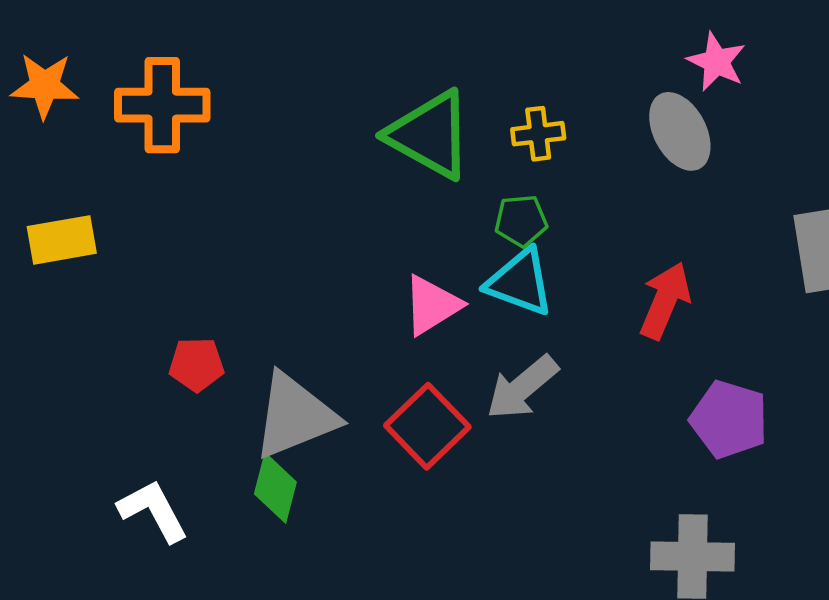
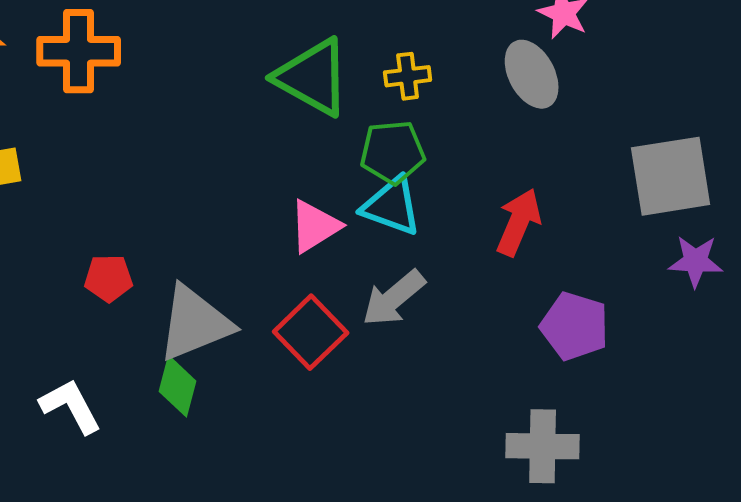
green pentagon: (521, 221) -> (393, 152), size x1.4

